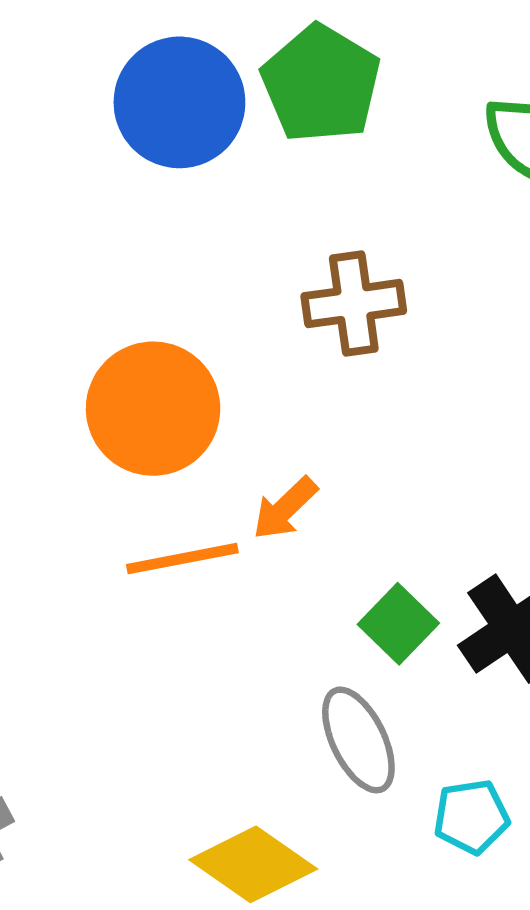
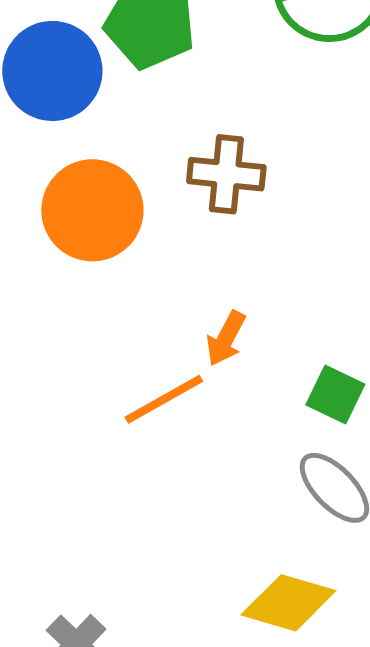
brown cross: (354, 304) -> (226, 174), turned 32
orange circle: (153, 409) -> (92, 210), moved

